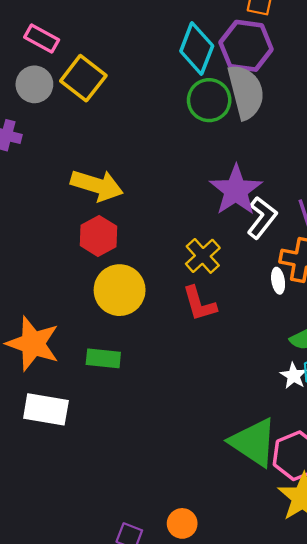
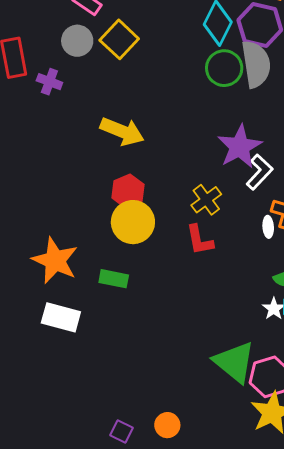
red hexagon: (99, 236) -> (128, 191), moved

